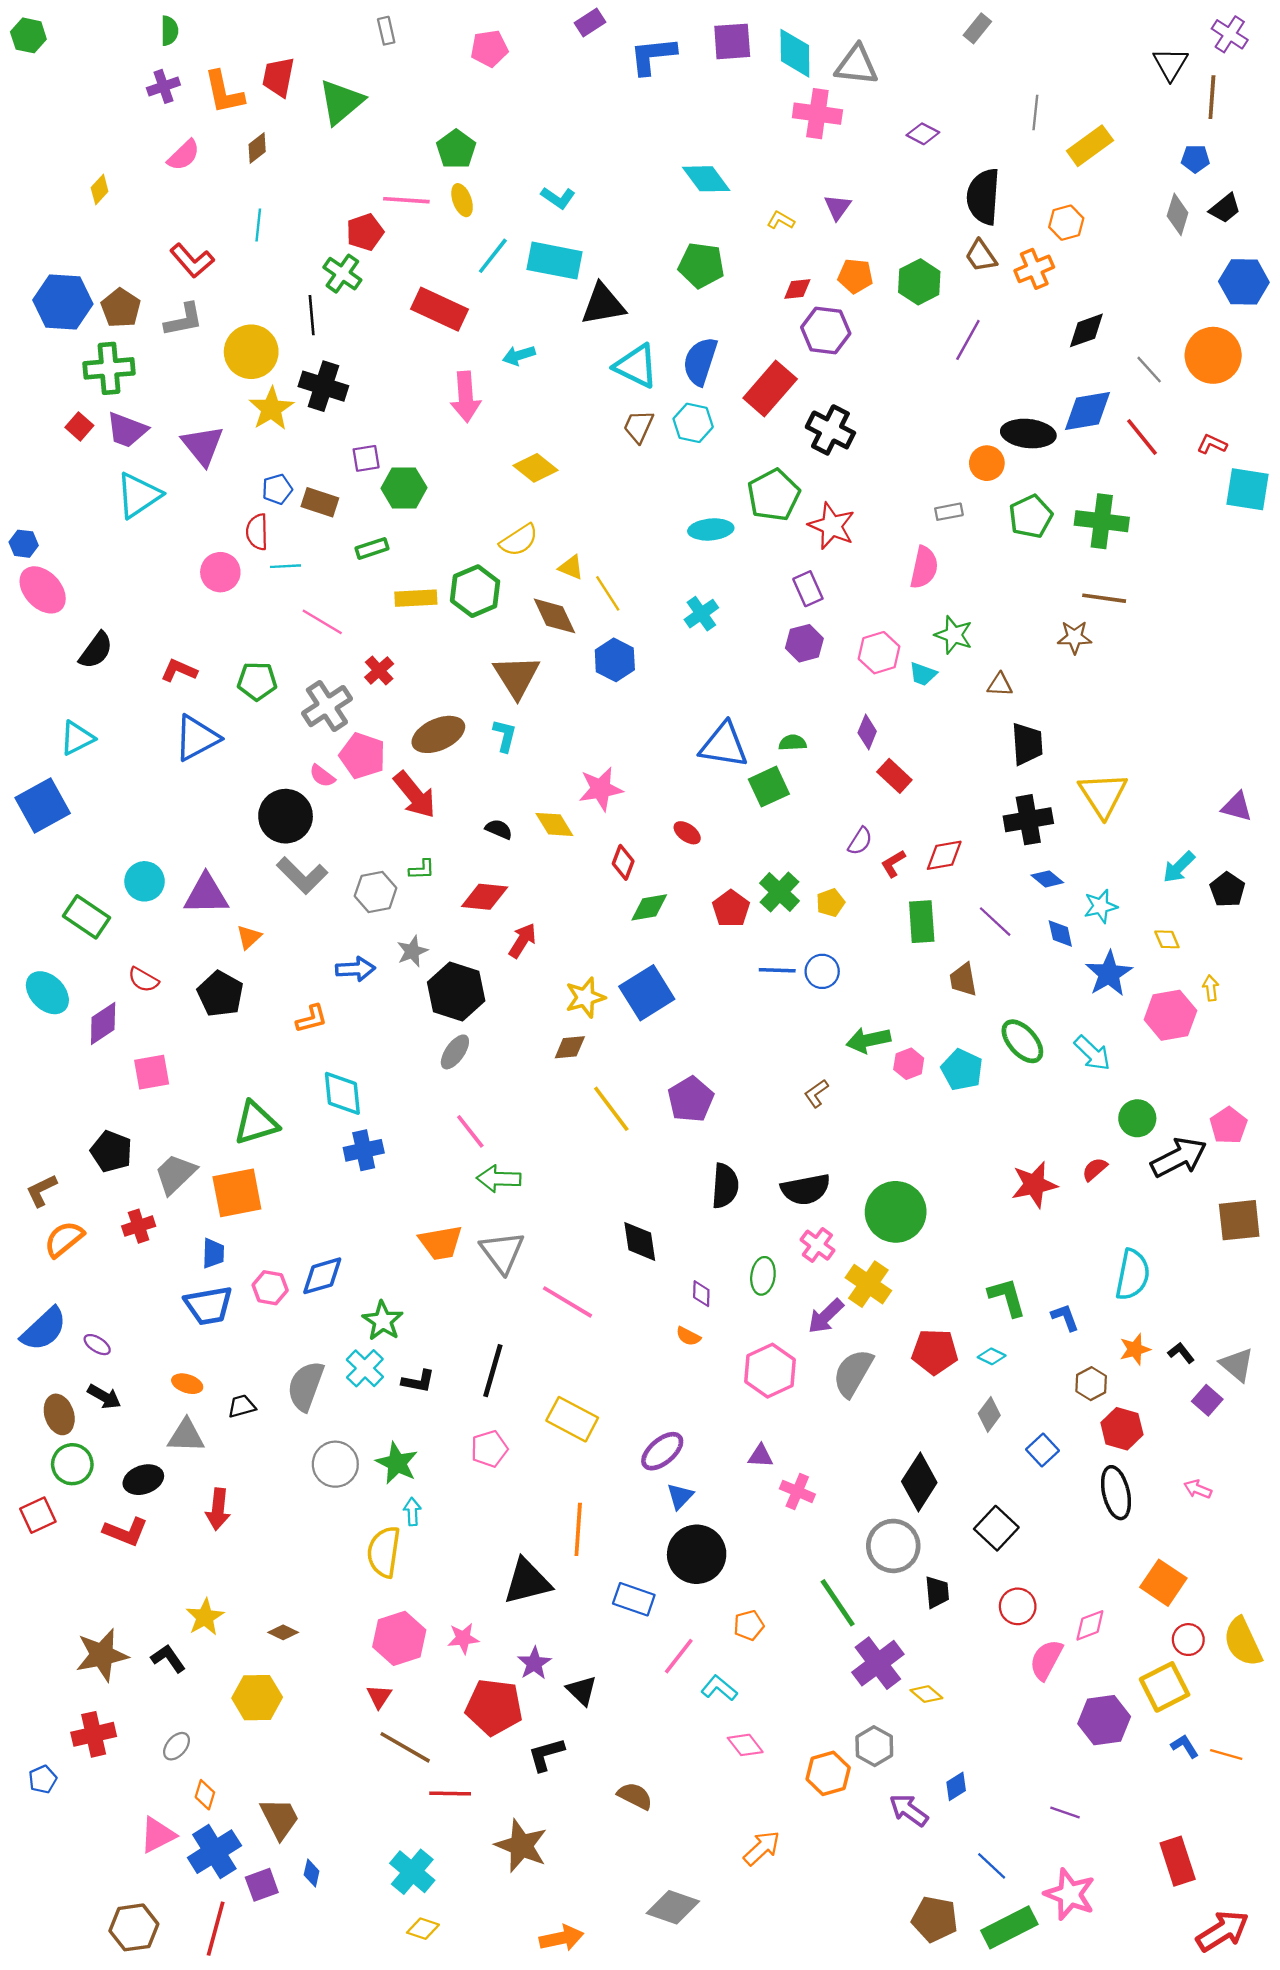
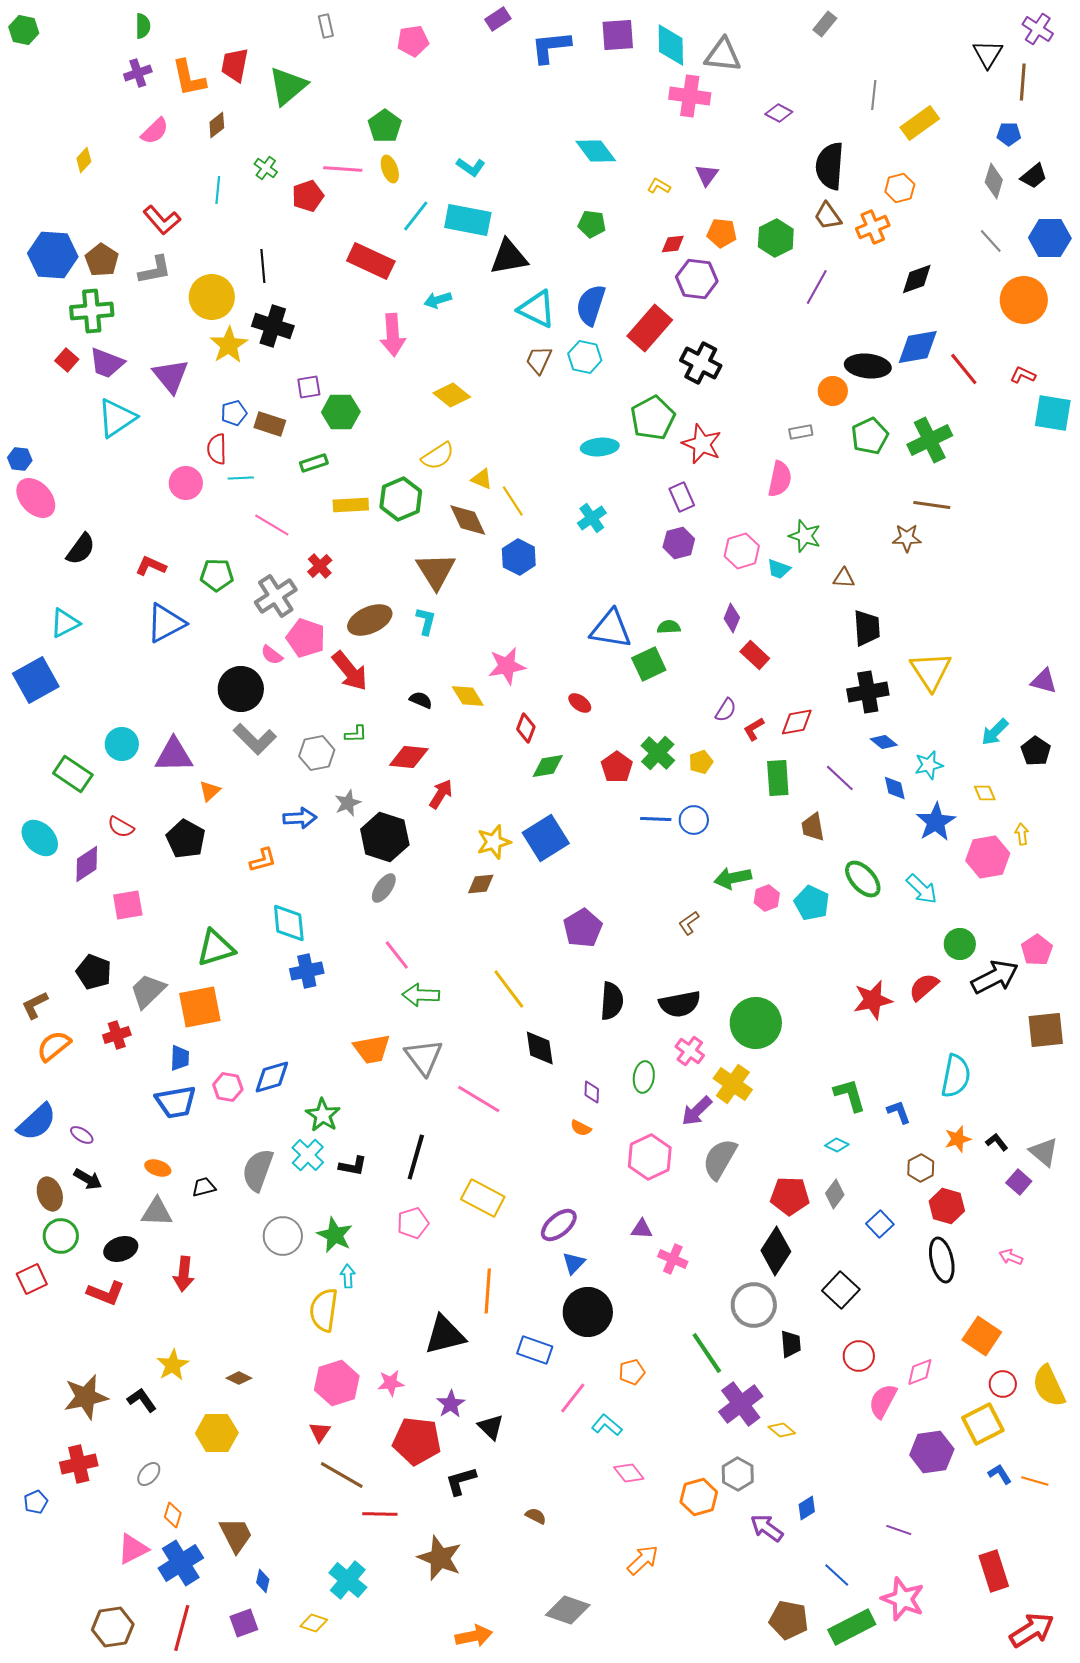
green pentagon: (701, 265) -> (592, 224), size x0.7
green cross: (342, 274) -> (266, 168), moved, size x0.7
gray line: (1149, 370) -> (991, 241), moved
green cross: (1102, 521) -> (930, 440), turned -33
yellow line: (611, 1109) -> (509, 989), moved
red semicircle: (1095, 1169) -> (924, 987), size x1.4
red pentagon: (935, 1352) -> (790, 1196), moved
brown semicircle: (635, 1796) -> (536, 1516), size x0.7
purple square: (262, 1885) -> (244, 1623), moved
yellow diamond: (423, 1929) -> (314, 1623), moved

